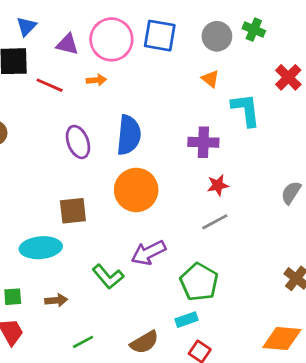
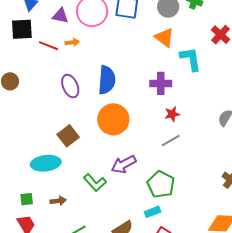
orange triangle: (210, 79) -> (164, 37), size x1.5
orange arrow: (96, 80) -> (72, 42), moved
brown square: (73, 211) -> (68, 136), turned -30

